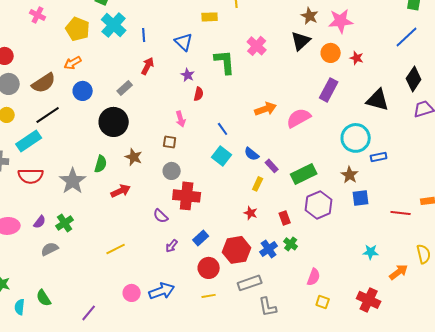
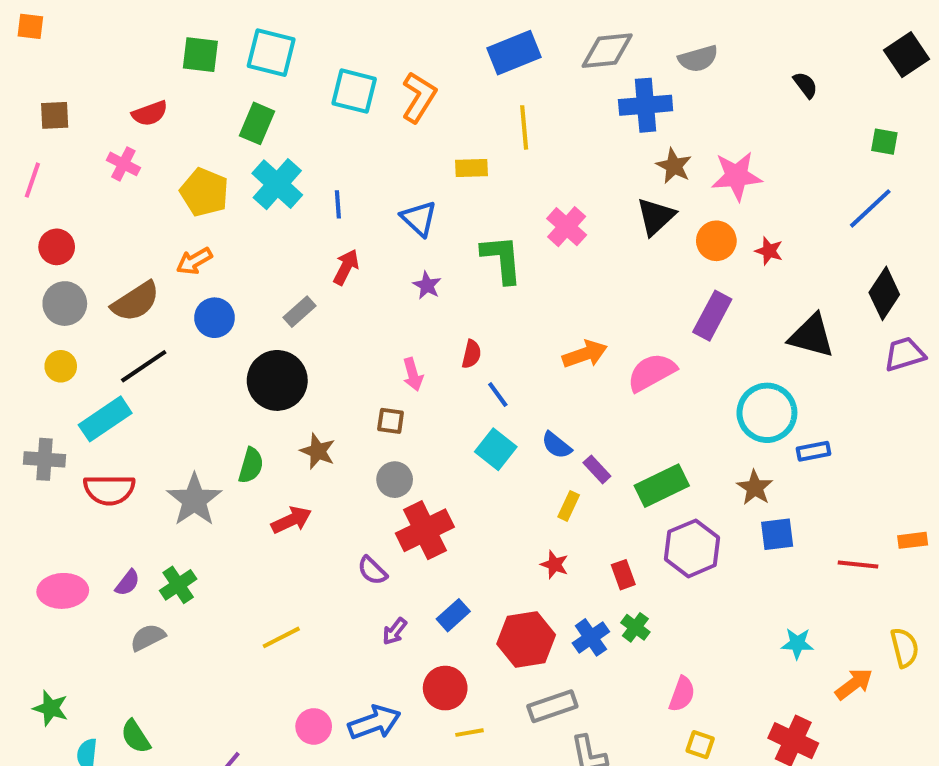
red semicircle: (199, 94) -> (472, 354), moved
red cross: (187, 196) -> (425, 530), turned -32
red circle: (209, 268) -> (445, 688), moved

